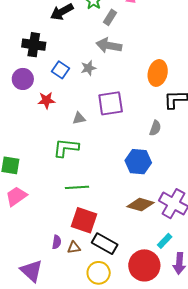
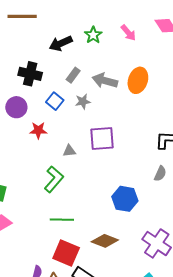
gray rectangle: (110, 17) -> (73, 75), moved
orange ellipse: (158, 73) -> (138, 80), moved
gray semicircle: (155, 128) -> (160, 174), moved
green L-shape: (66, 148) -> (54, 179), turned 120
brown diamond: (141, 205) -> (105, 241), moved

